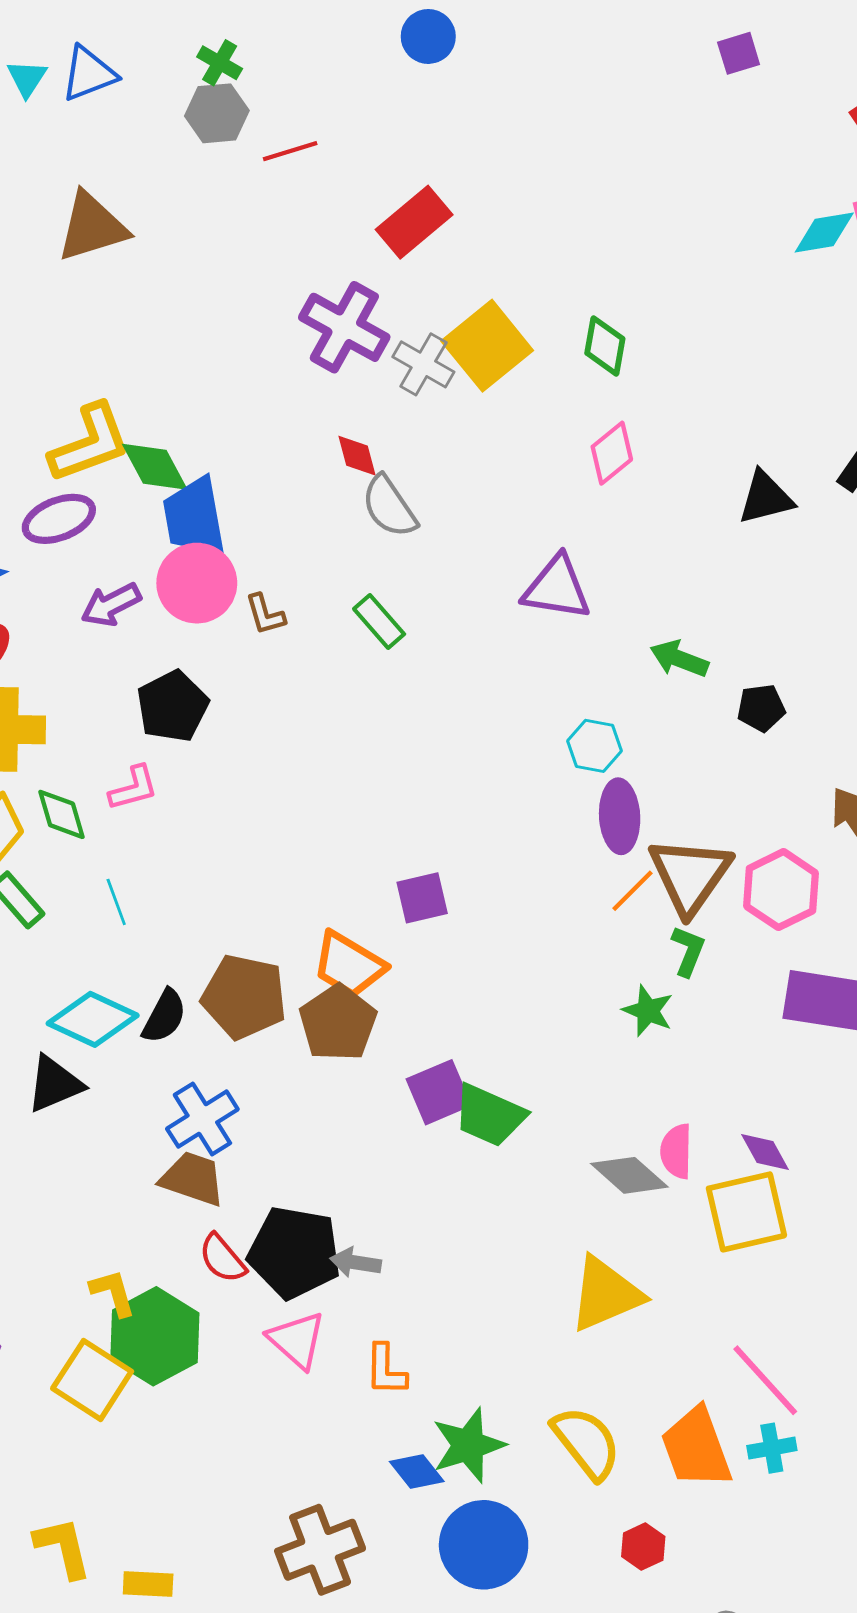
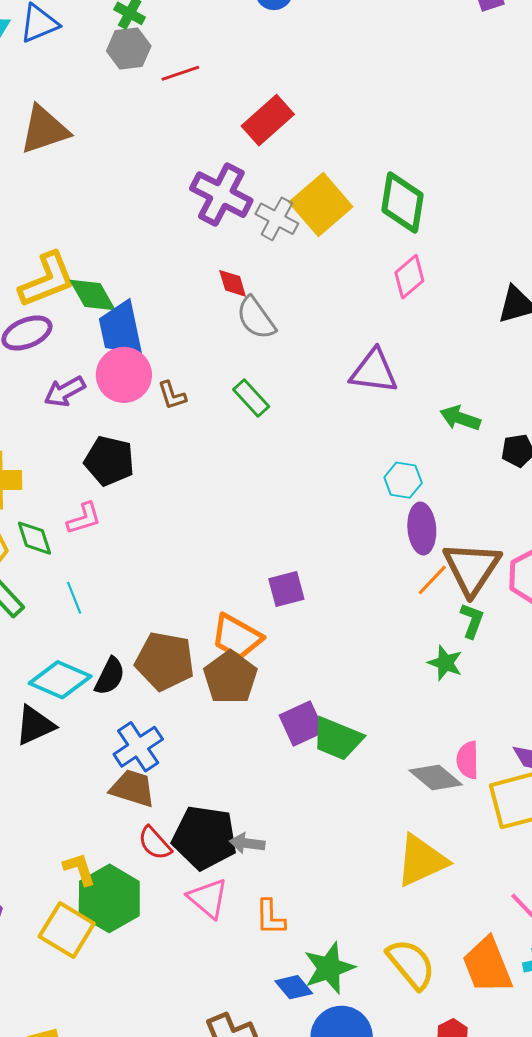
green diamond: (605, 346) -> (402, 202), size x1.5
black pentagon: (172, 706) -> (109, 461), turned -30

